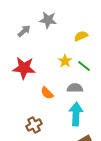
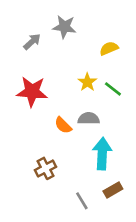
gray semicircle: (75, 88) -> (89, 119), moved

